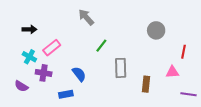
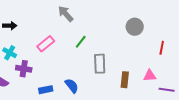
pink rectangle: (52, 48) -> (46, 44), moved
pink triangle: (172, 72) -> (150, 76), moved
blue semicircle: (79, 74) -> (72, 86), moved

